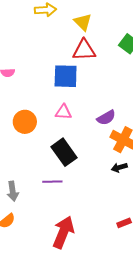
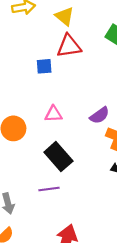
blue square: (66, 76) -> (44, 66), moved, size x0.6

